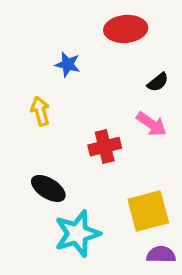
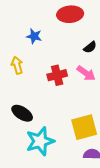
red cross: (105, 147) -> (57, 75), moved

